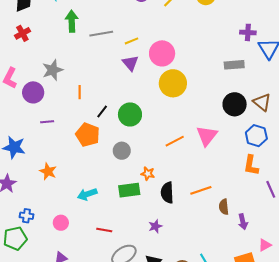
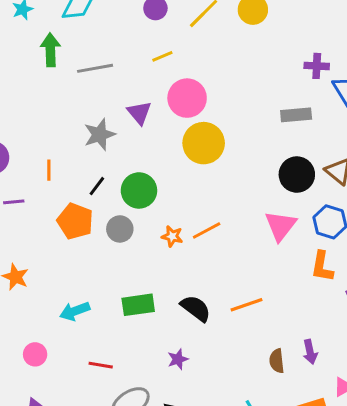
yellow line: (132, 41) -> (162, 56), moved
gray star: (53, 70) -> (100, 135), moved
orange line: (80, 92) -> (49, 170), moved
pink triangle: (207, 136) -> (281, 226), moved
gray circle: (122, 151) -> (120, 229), moved
orange star: (148, 174) -> (172, 236), moved
black semicircle: (167, 193) -> (196, 308), turned 130
brown semicircle: (224, 207) -> (277, 361), moved

